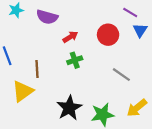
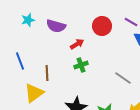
red circle: (108, 35) -> (102, 26), moved

